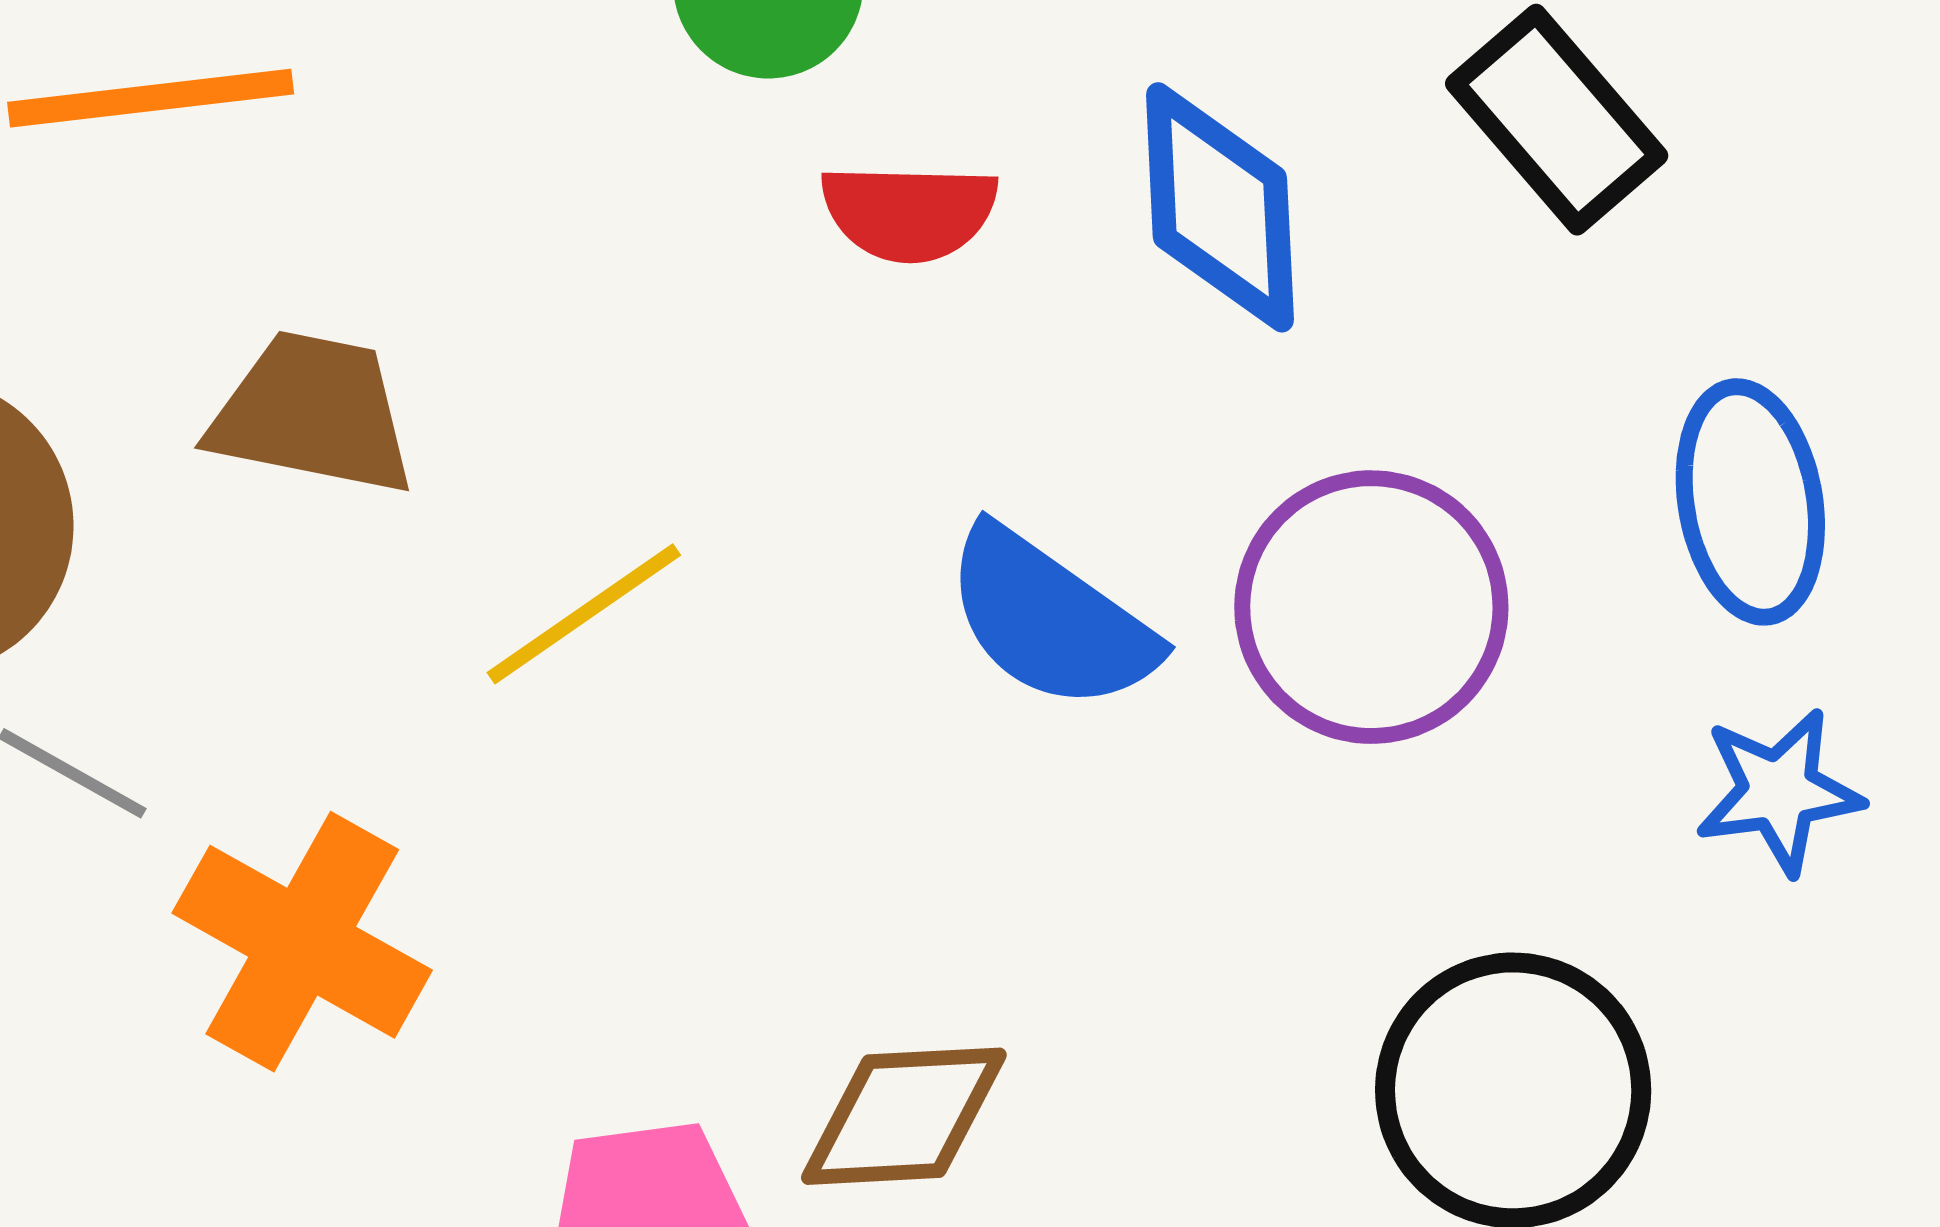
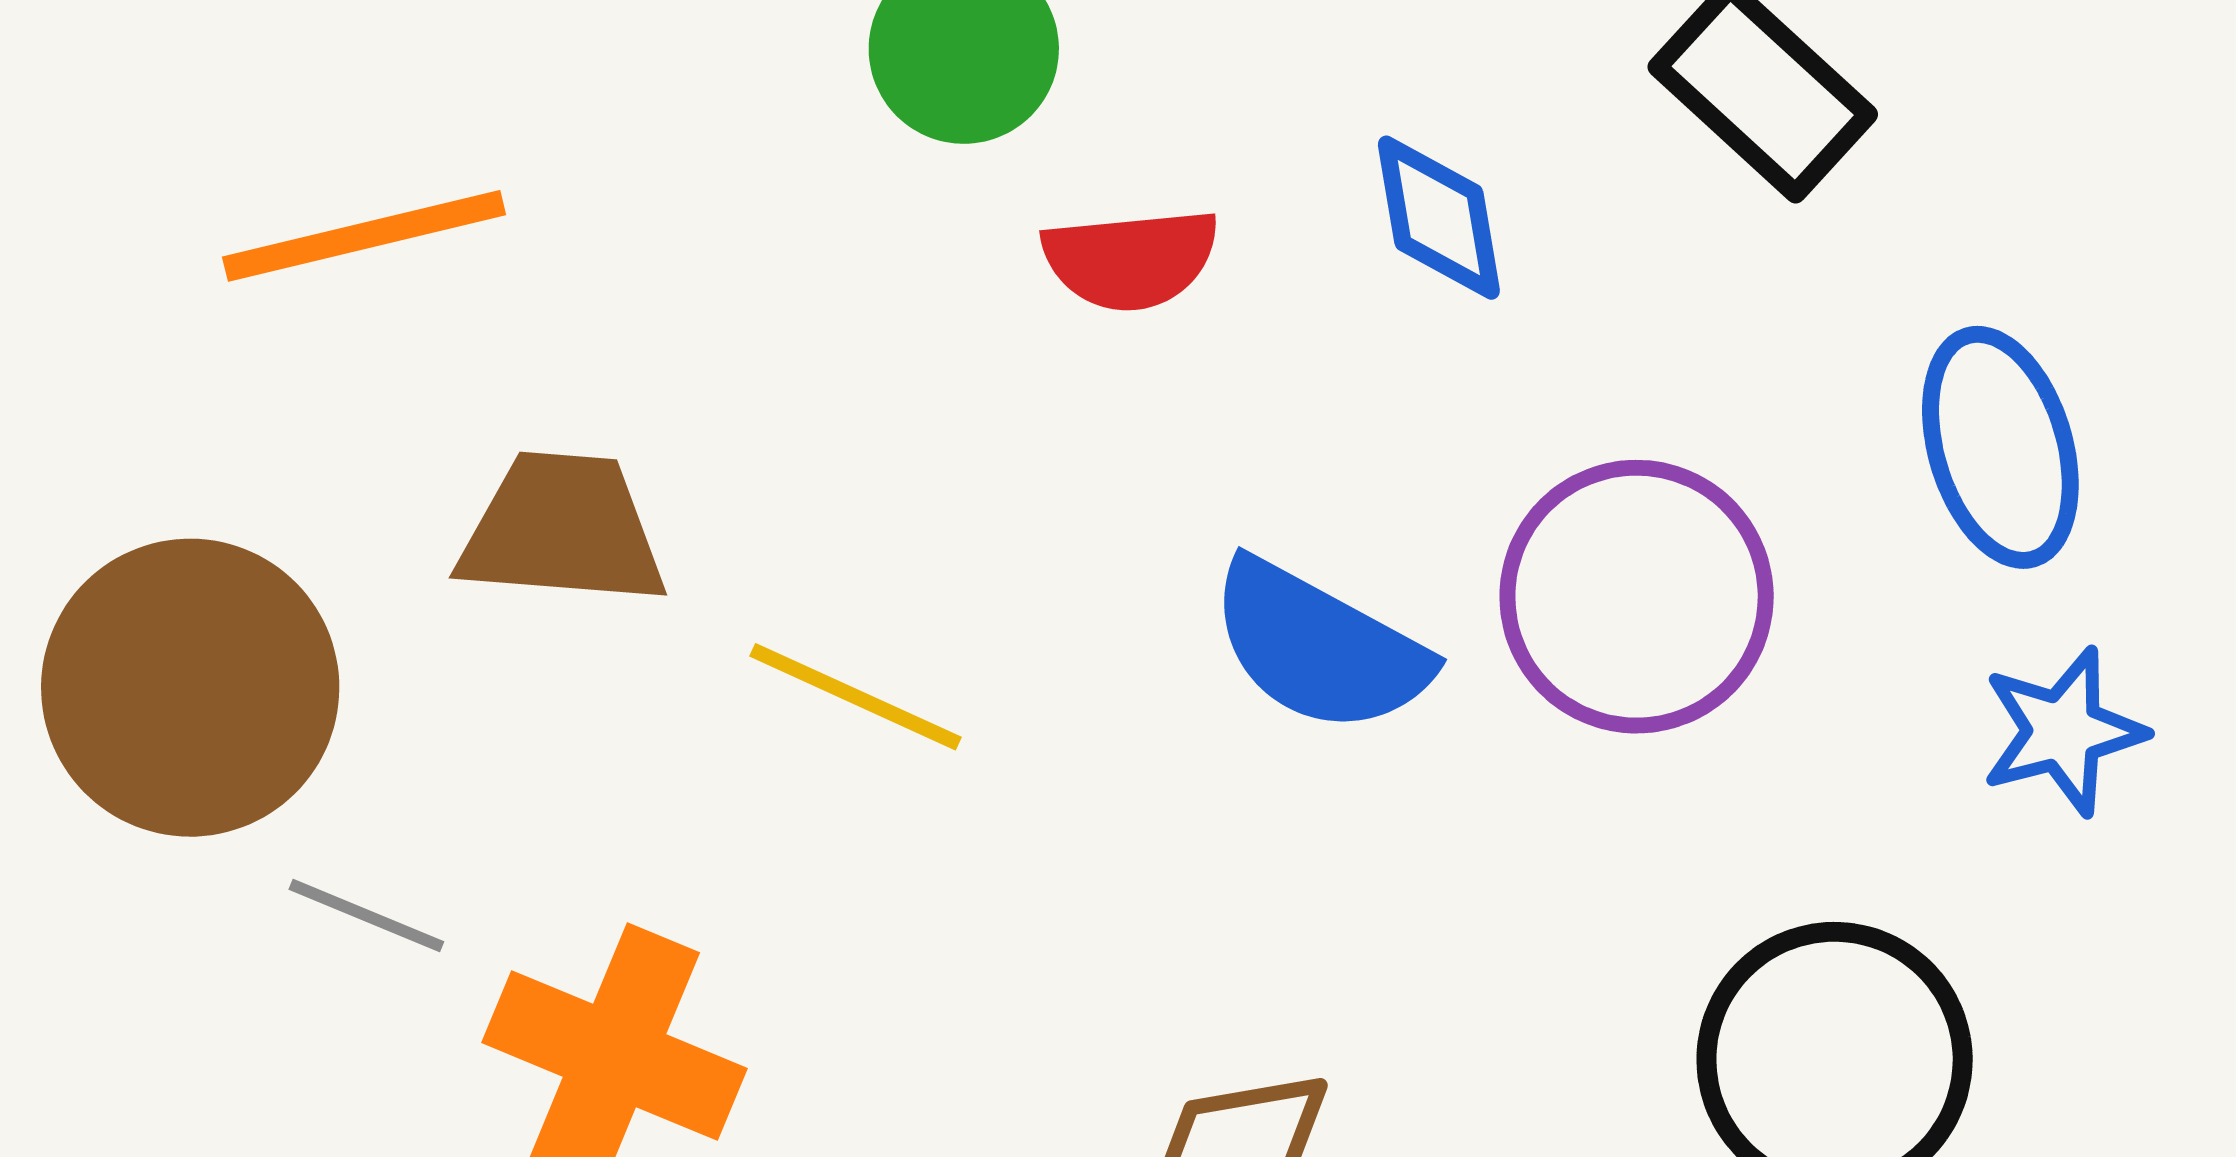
blue diamond: (1220, 207) -> (1439, 218), size x0.7
yellow line: (584, 614) -> (855, 697), turned 66

